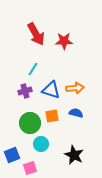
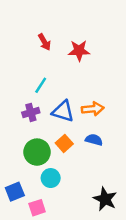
red arrow: (36, 34) -> (44, 42), size x0.6
orange square: (52, 116) -> (64, 143), turned -32
black star: (74, 155) -> (105, 199), moved

